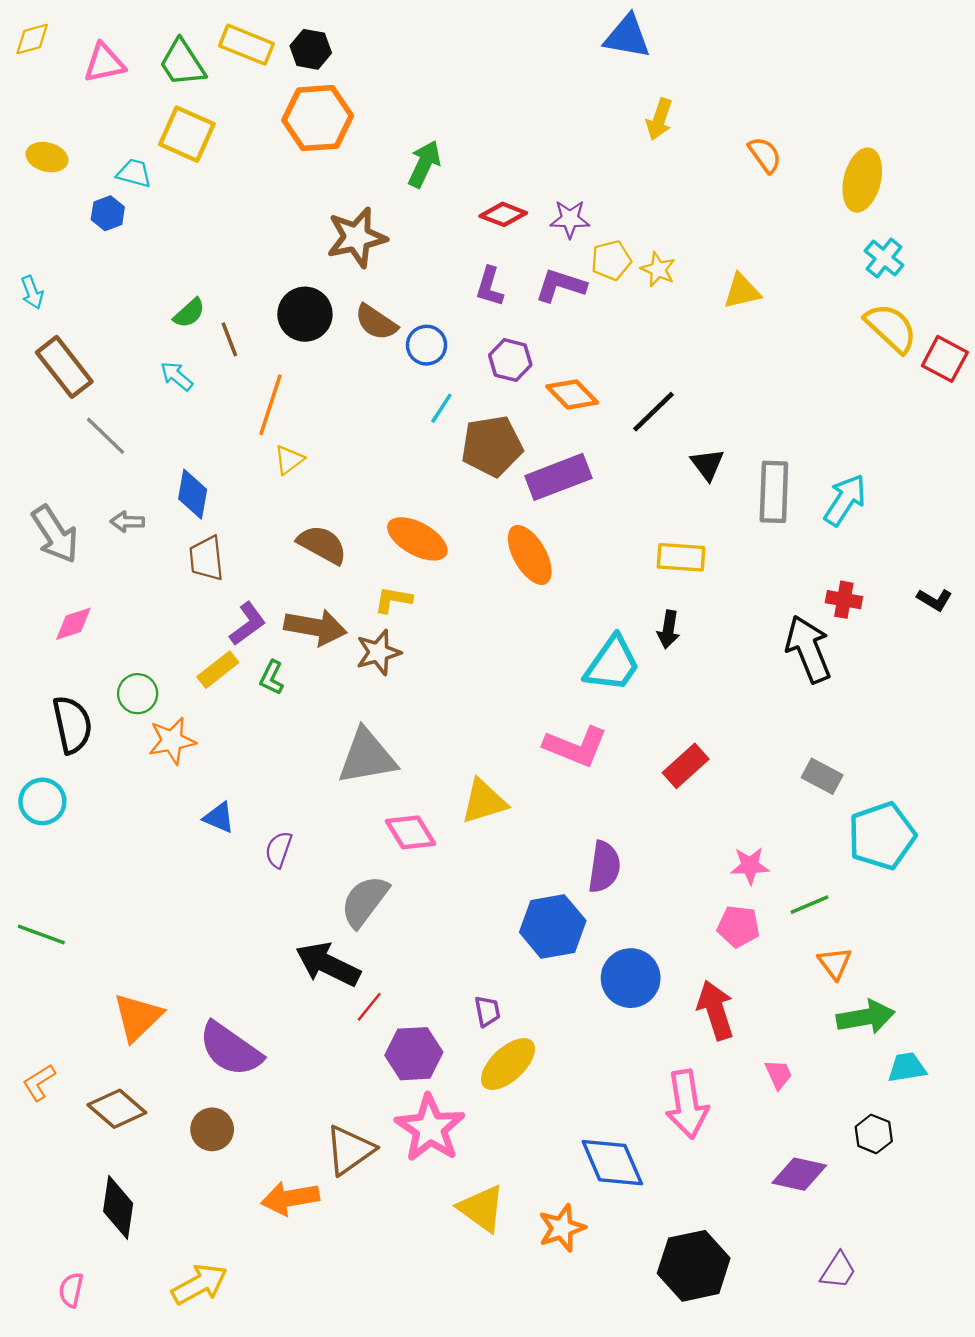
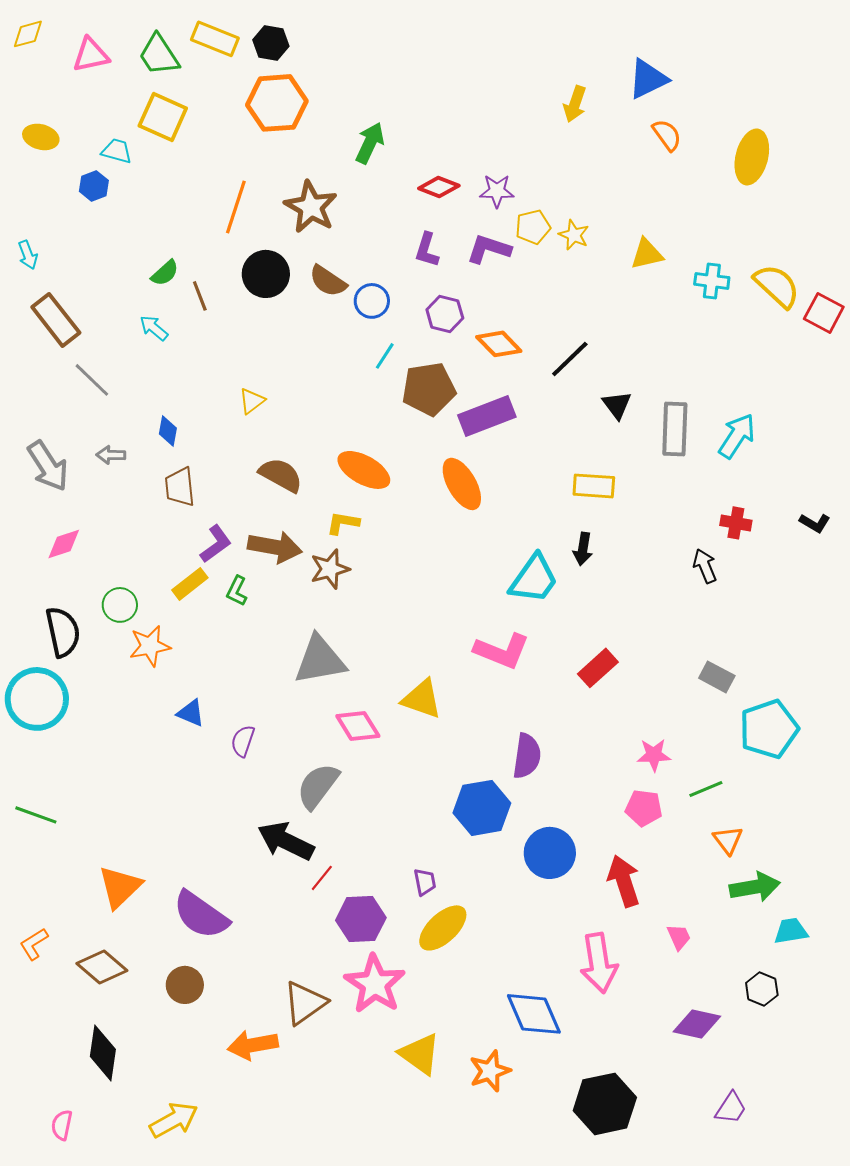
blue triangle: (627, 37) -> (648, 79), moved, turned -36
brown star: (357, 237) -> (311, 207), turned -30
cyan cross: (884, 258) -> (712, 281), moved, turned -32
orange line: (271, 405) -> (236, 207), moved
blue diamond: (193, 494) -> (168, 431), size x0.7
black arrow: (808, 649) -> (705, 566), size x0.6
cyan circle: (42, 801) -> (37, 699), size x1.5
yellow triangle: (484, 801) -> (422, 699), turned 36

